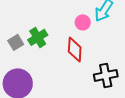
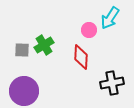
gray square: (16, 42) -> (22, 50), turned 35

